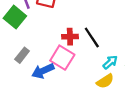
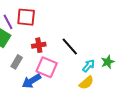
red cross: (70, 37) -> (39, 45), moved
gray rectangle: (22, 55) -> (17, 62), moved

